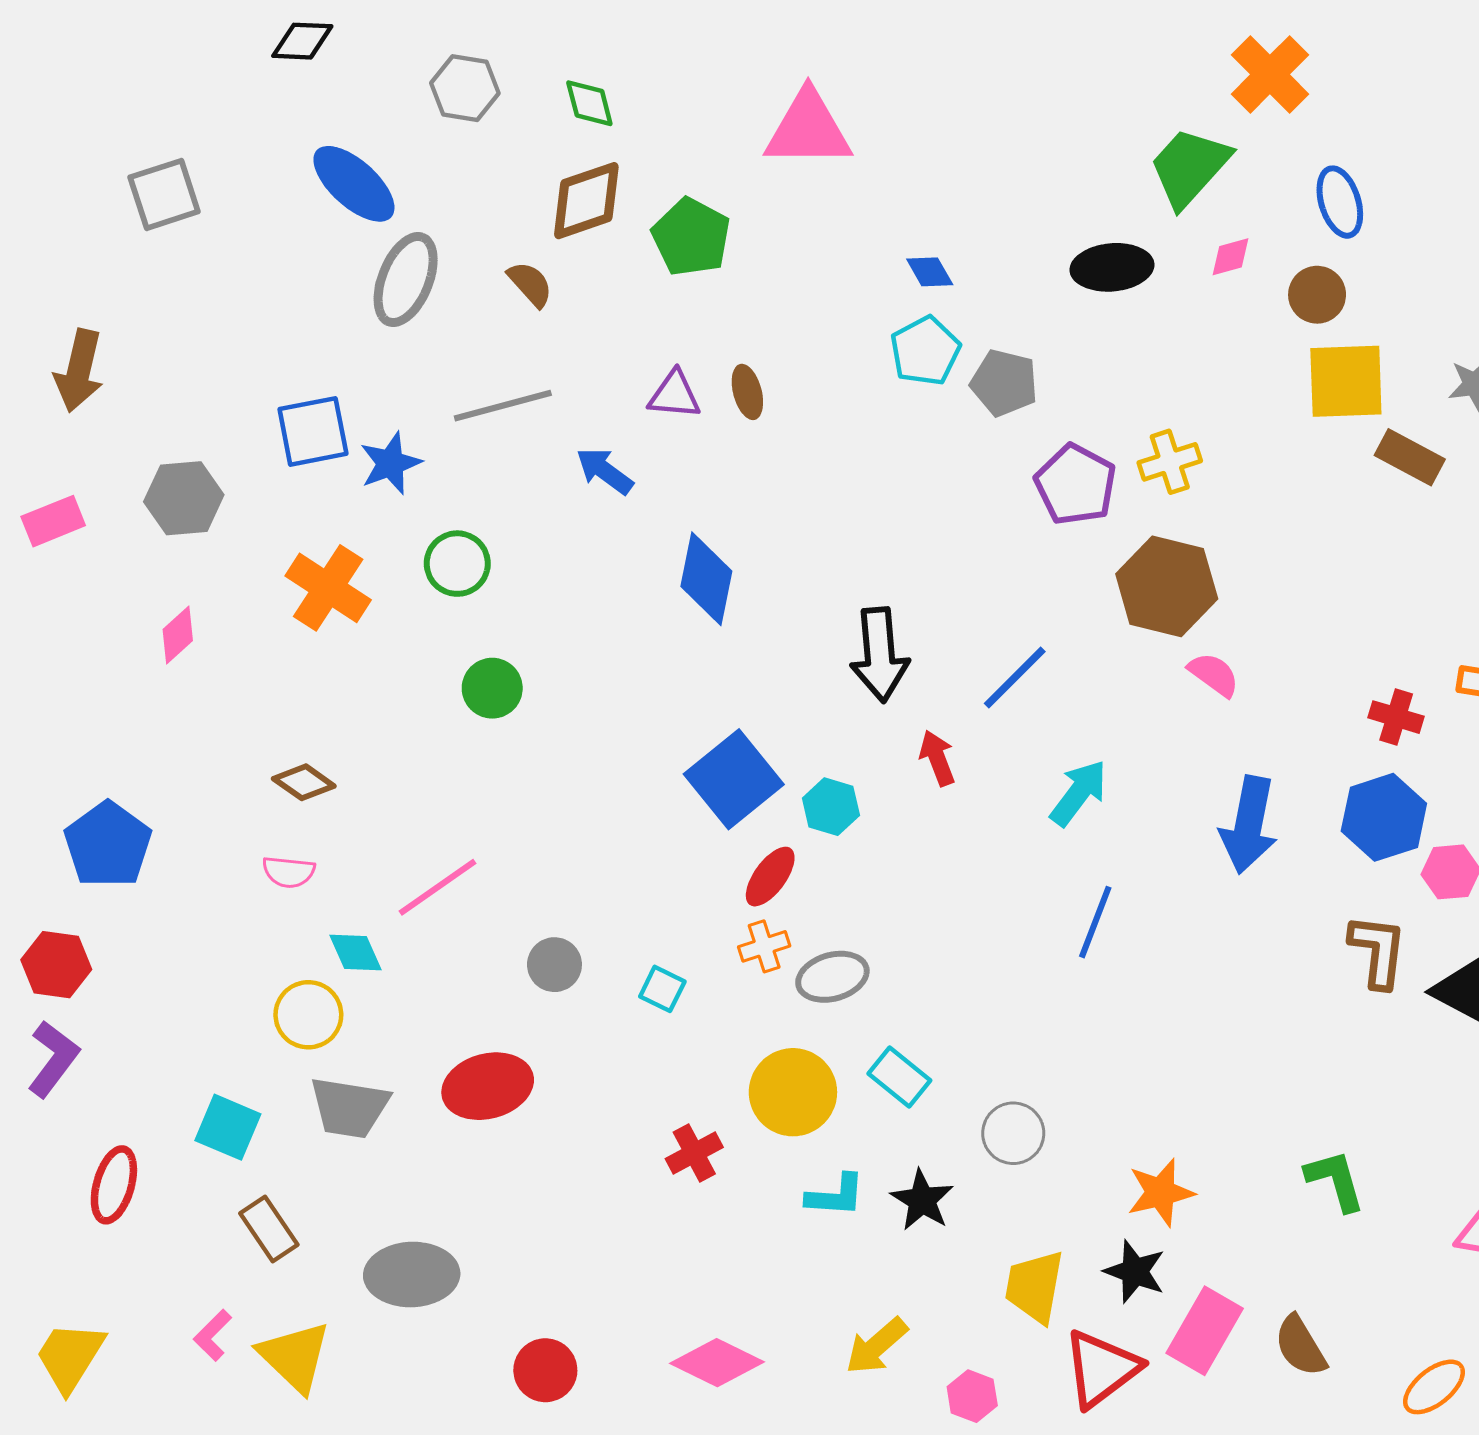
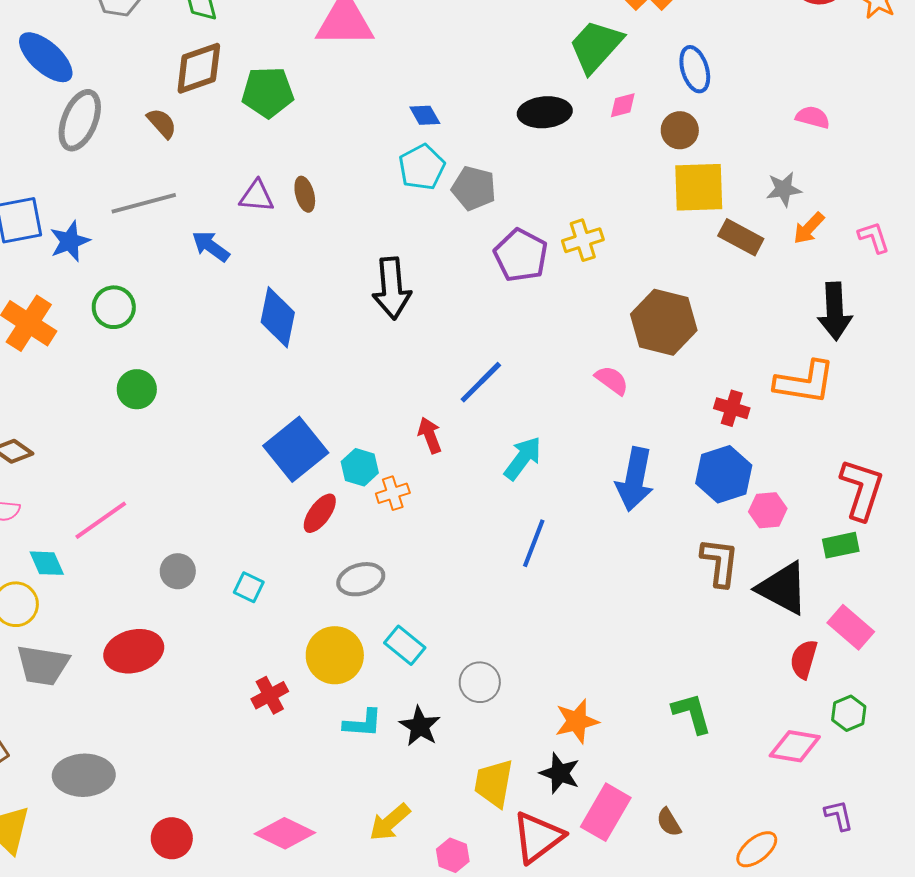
green pentagon: (691, 237) -> (268, 92), turned -30
brown hexagon: (1167, 586) -> (664, 322), moved
black arrow: (880, 655) -> (392, 288), moved
orange cross: (764, 946) -> (393, 493), moved
brown semicircle: (1300, 1346) -> (669, 822), size x0.7

